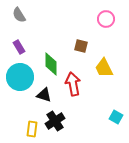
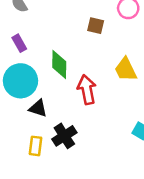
brown square: (81, 46) -> (96, 26), moved
black triangle: (44, 95) -> (38, 108), moved

